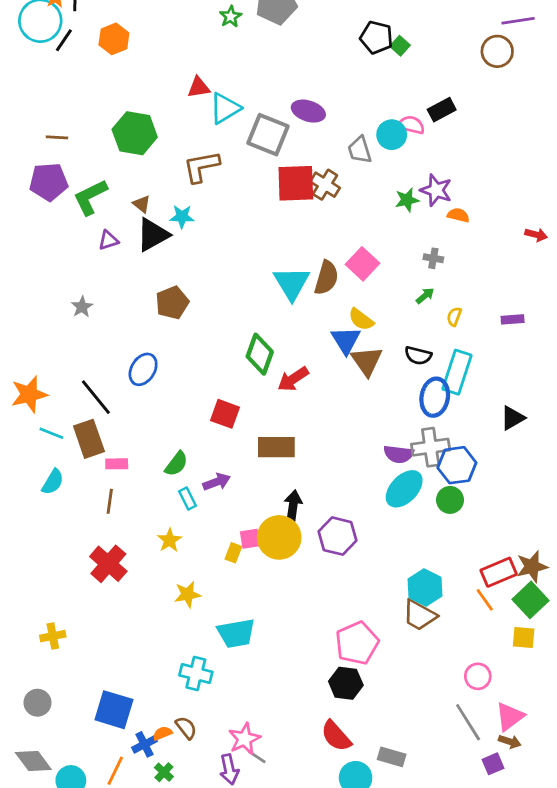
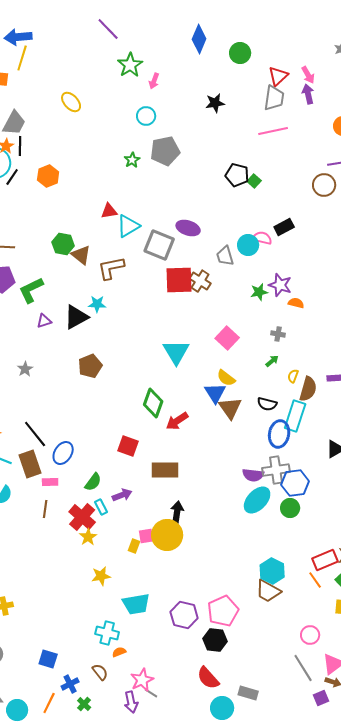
green hexagon: (135, 133) -> (63, 244), size x0.7
brown triangle: (142, 204) -> (81, 255), moved, size x1.5
brown semicircle: (326, 278) -> (308, 389), moved
blue ellipse: (143, 369) -> (63, 453), moved
purple hexagon: (338, 536) -> (184, 615), moved
red cross: (108, 564) -> (82, 517), moved
blue square: (114, 710) -> (48, 659), size x0.7
orange semicircle: (162, 733) -> (119, 652), moved

